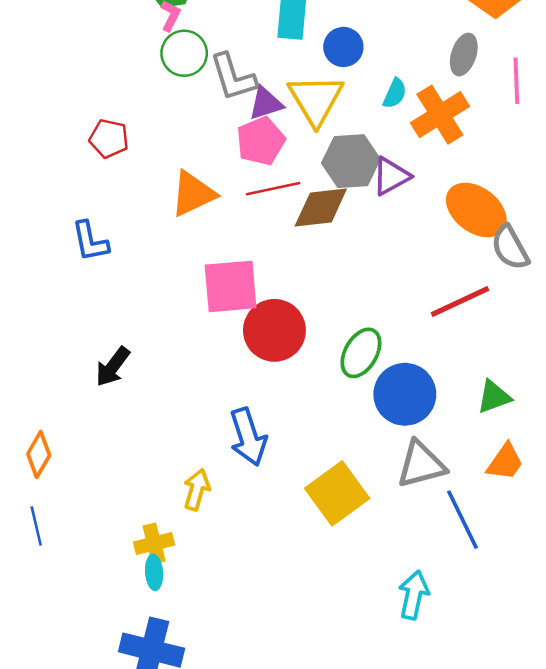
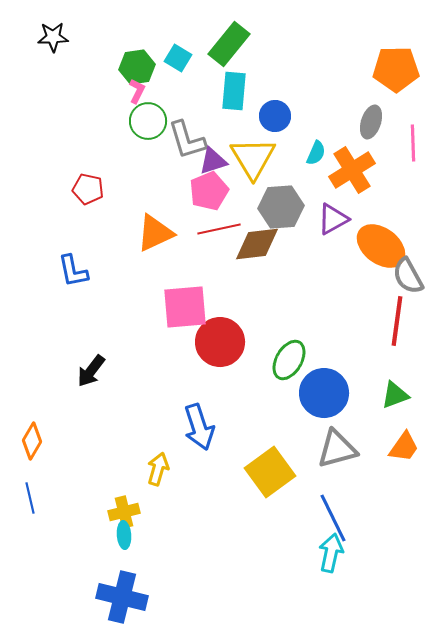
purple triangle: (391, 176) -> (333, 219), moved
red line: (460, 301) -> (397, 321), moved, turned -57
blue line: (463, 520) -> (333, 518), moved

